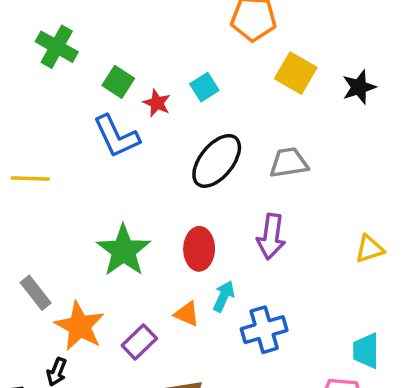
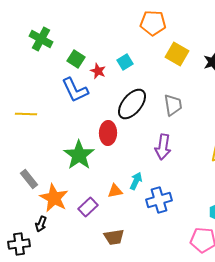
gray trapezoid: (289, 163) -> (173, 105), turned 90
red ellipse: (199, 249) -> (108, 133), moved
orange triangle: (187, 314) -> (115, 191), turned -35

